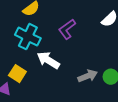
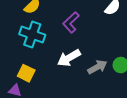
white arrow: (48, 60) -> (69, 58), moved, turned -55

